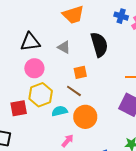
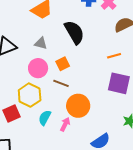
pink circle: (34, 68) -> (38, 68), moved
cyan semicircle: (60, 111) -> (45, 118), moved, turned -35
pink arrow: (68, 141) -> (65, 124), moved

